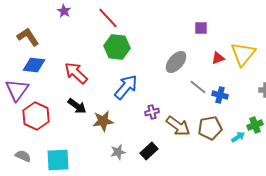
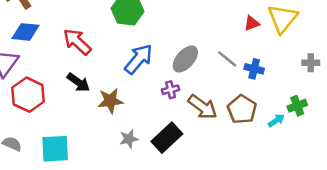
gray ellipse: (176, 62) -> (185, 59), moved
brown pentagon: (210, 128) -> (242, 109), turned -30
black rectangle: (149, 151) -> (167, 138), size x1.4

